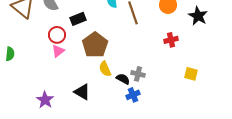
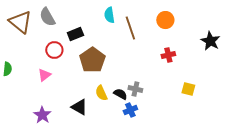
black star: (198, 16) -> (210, 41), moved
pink triangle: (58, 51) -> (44, 75), moved
yellow semicircle: (105, 69) -> (101, 93), moved

